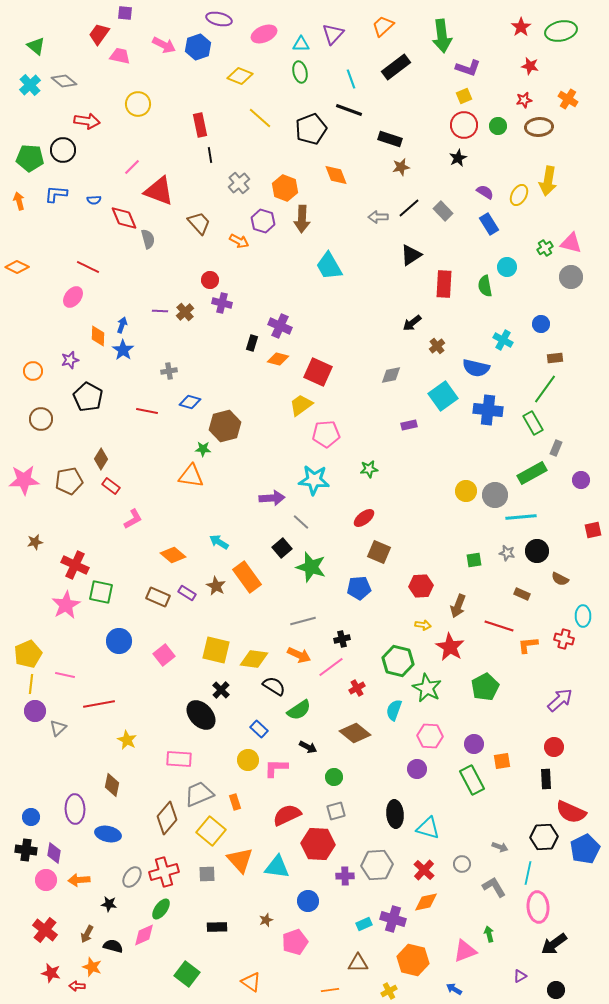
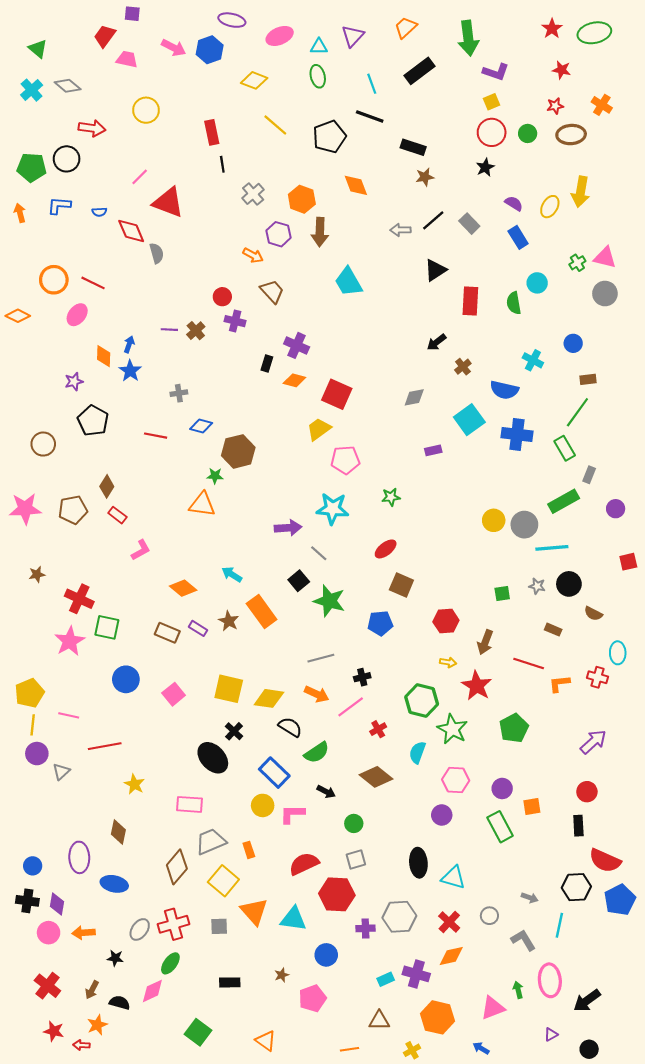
brown trapezoid: (199, 223) -> (272, 291), moved
orange diamond: (17, 267) -> (18, 316), moved
orange circle: (33, 371) -> (54, 280), moved, size x1.4
blue rectangle: (259, 729) -> (274, 773), size x1.6
pink ellipse: (538, 907) -> (550, 980), moved
orange star: (92, 967) -> (97, 1025), turned 30

